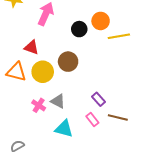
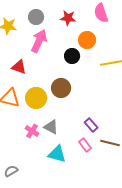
orange circle: (101, 21) -> (87, 40), moved
red triangle: (31, 47) -> (19, 67), moved

